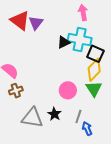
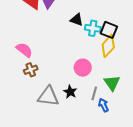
cyan cross: (80, 40) -> (93, 28), moved, size x0.7
black triangle: (64, 42) -> (77, 20), turned 48
green triangle: (94, 89) -> (112, 83), moved

